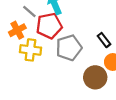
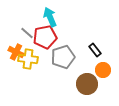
gray line: (29, 12) -> (27, 33), moved
orange cross: (17, 30) -> (16, 52), moved, turned -35

